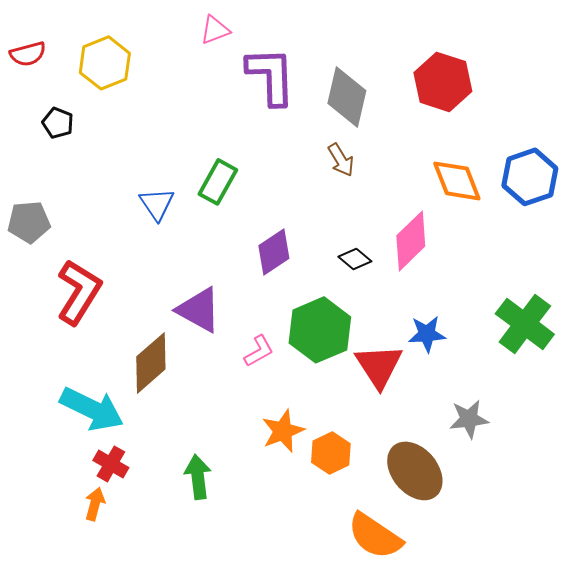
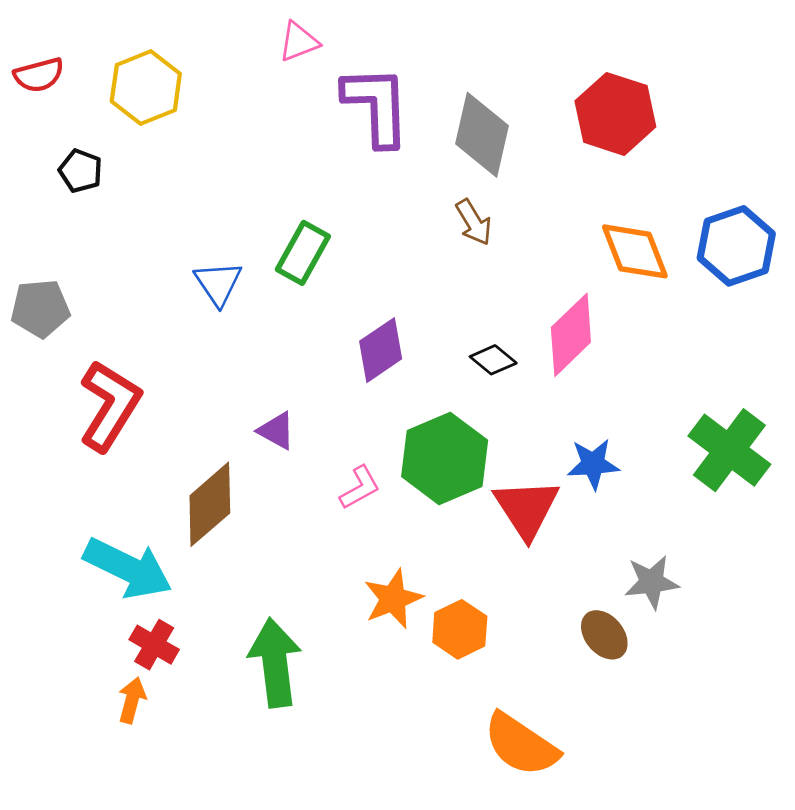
purple triangle: (199, 310) -> (276, 431), size x0.6
brown ellipse: (415, 471) -> (604, 635), moved, size x0.6
green arrow: (198, 477) -> (275, 663), size x1.4

